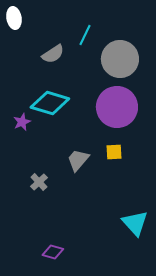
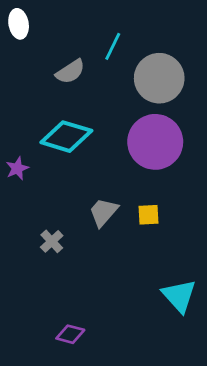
purple star: (22, 122) -> (17, 168), moved
yellow square: (114, 152) -> (149, 215), moved

